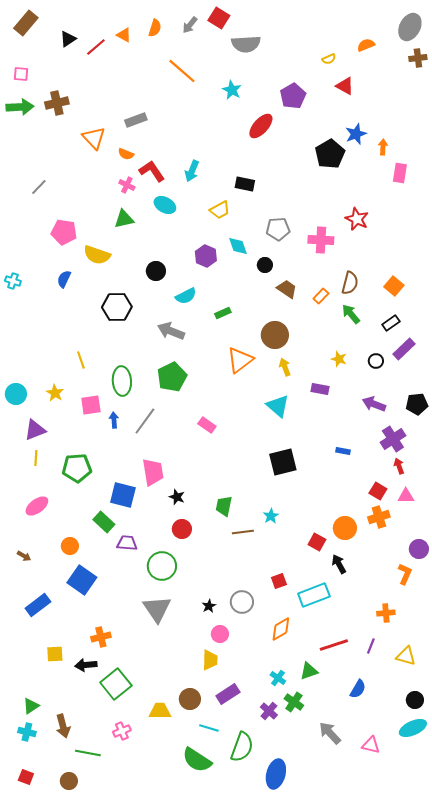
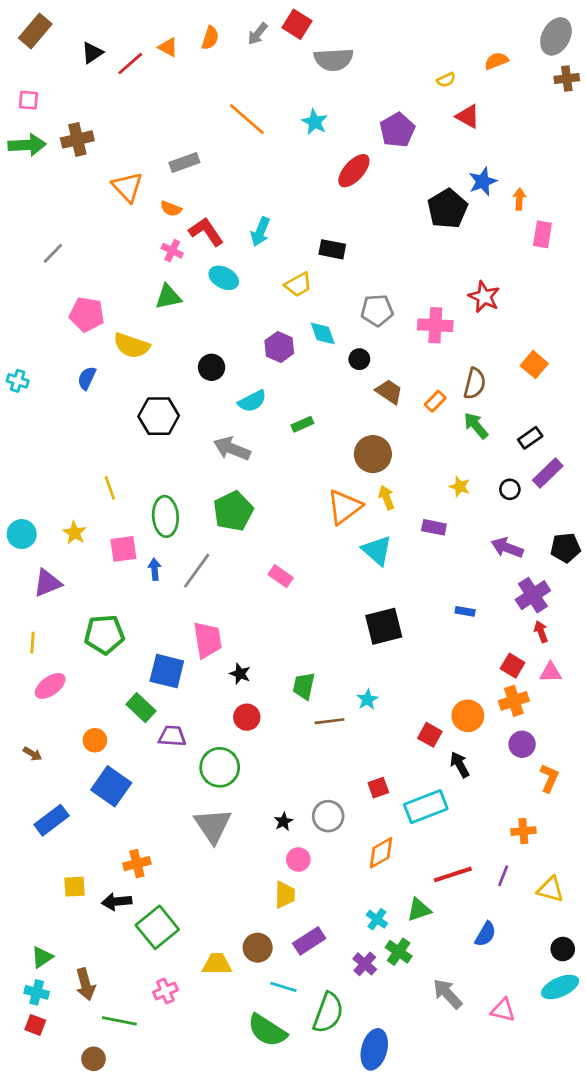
orange line: (182, 71) -> (247, 119), moved
orange square: (394, 286) -> (534, 365), moved
orange triangle: (240, 360) -> (344, 507), moved
yellow line: (36, 458) -> (33, 643), moved
purple circle: (419, 549) -> (522, 744), moved
red square: (26, 777) -> (35, 1025), moved

